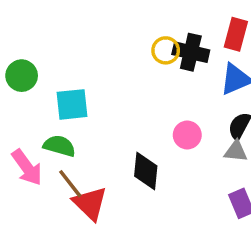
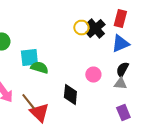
black cross: (191, 52) -> (95, 28), turned 36
green semicircle: (59, 146) -> (39, 68), moved

